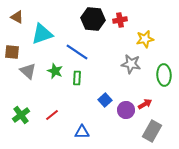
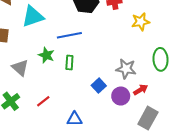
blue line: (77, 52) -> (69, 35), turned -45
gray star: (131, 64) -> (126, 69), moved
gray triangle: (28, 71) -> (20, 68), moved

